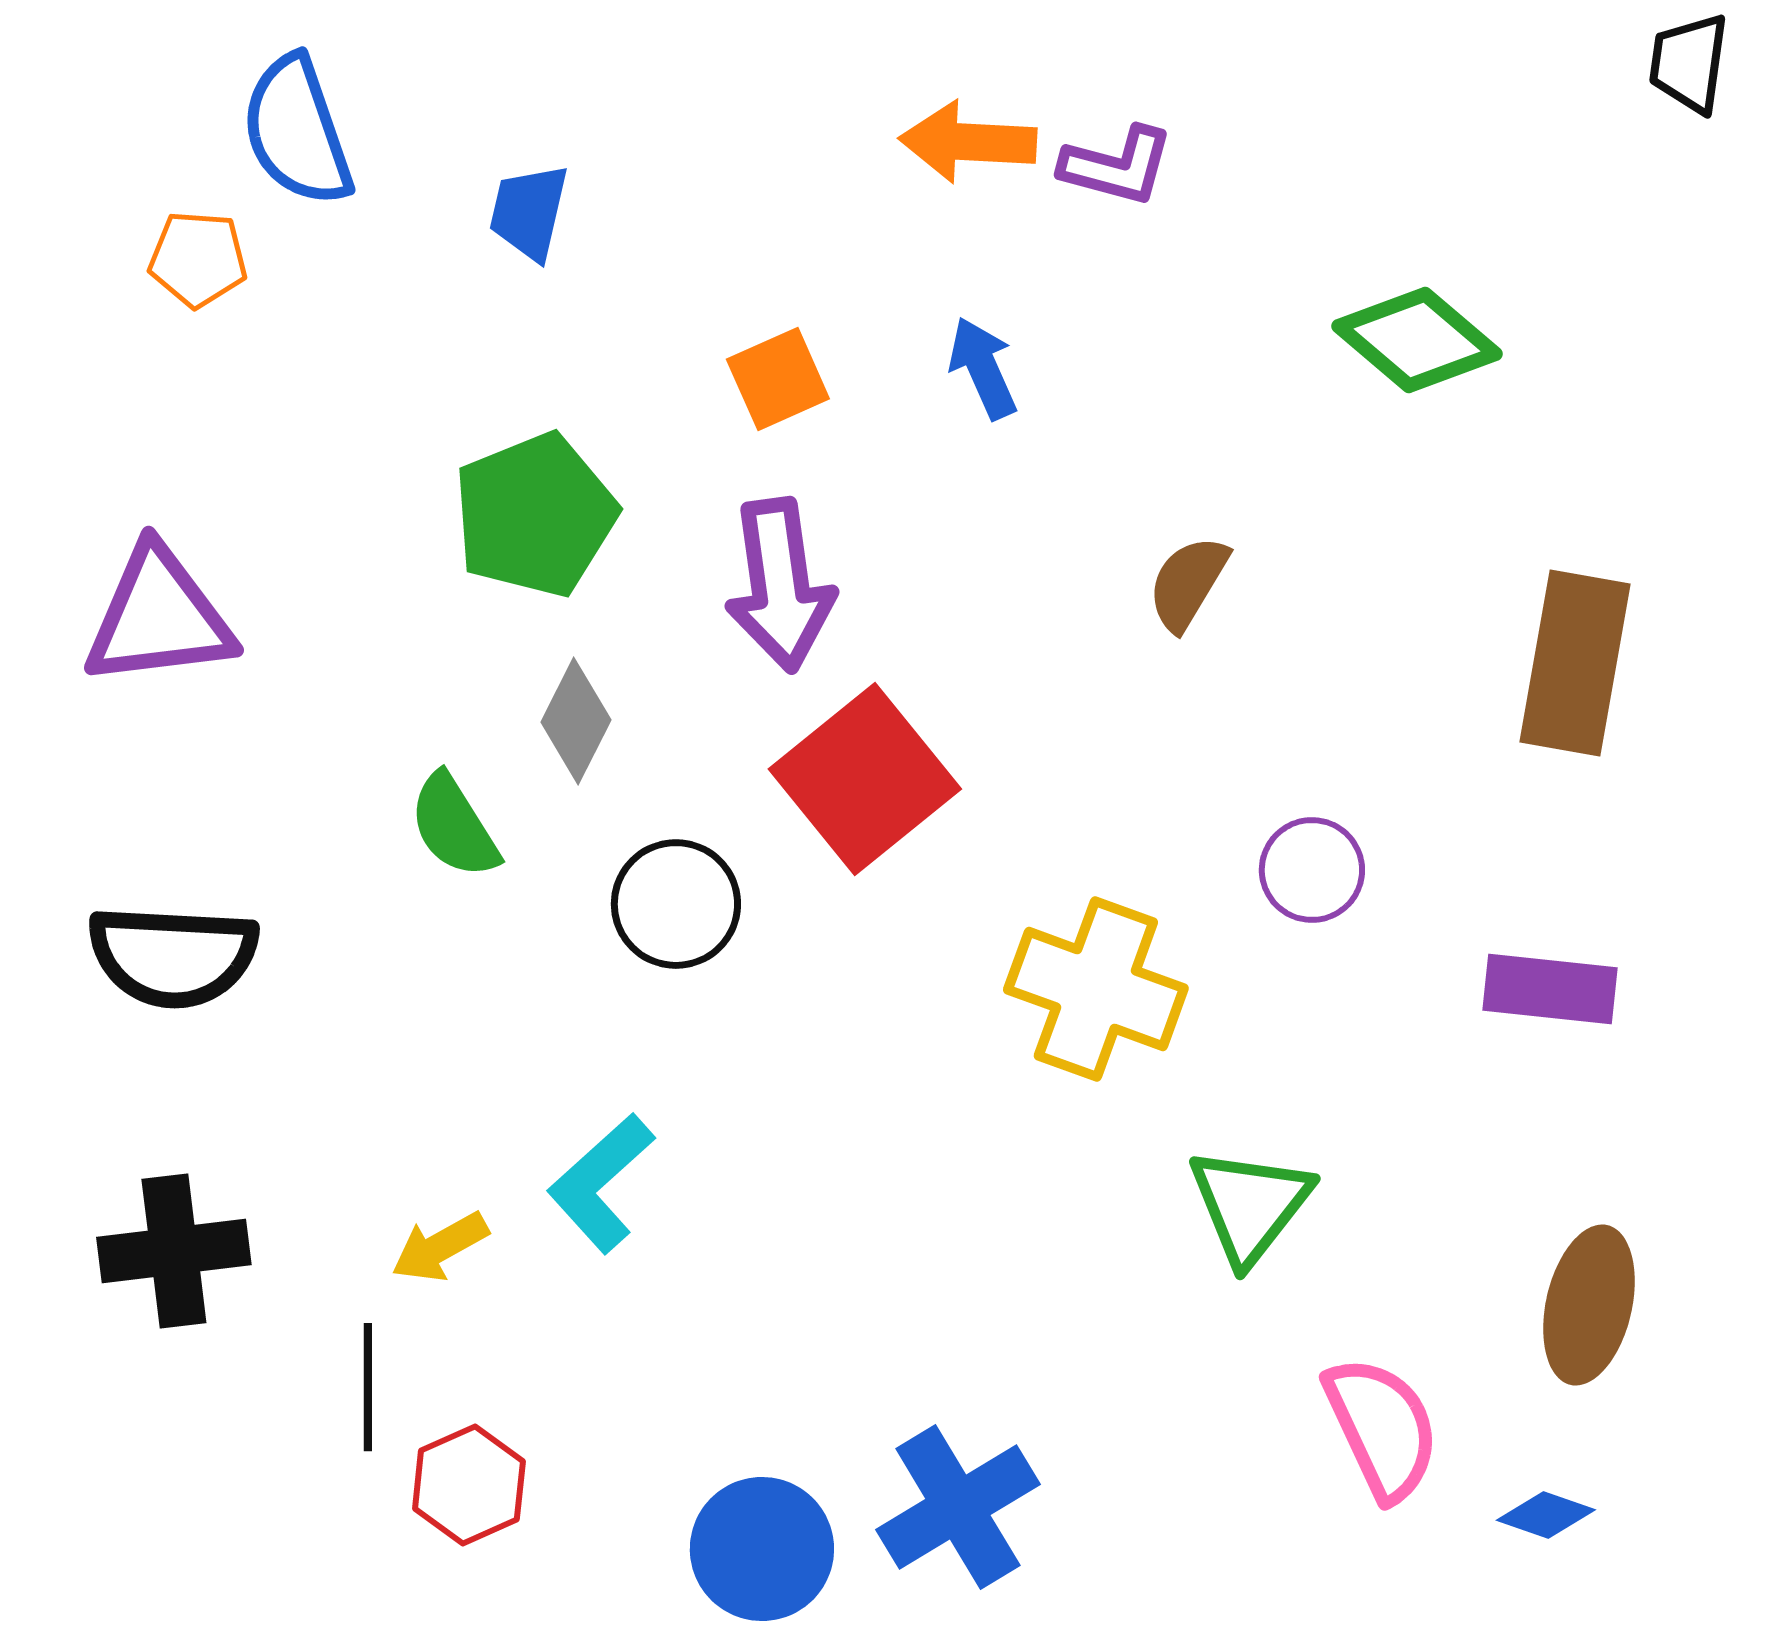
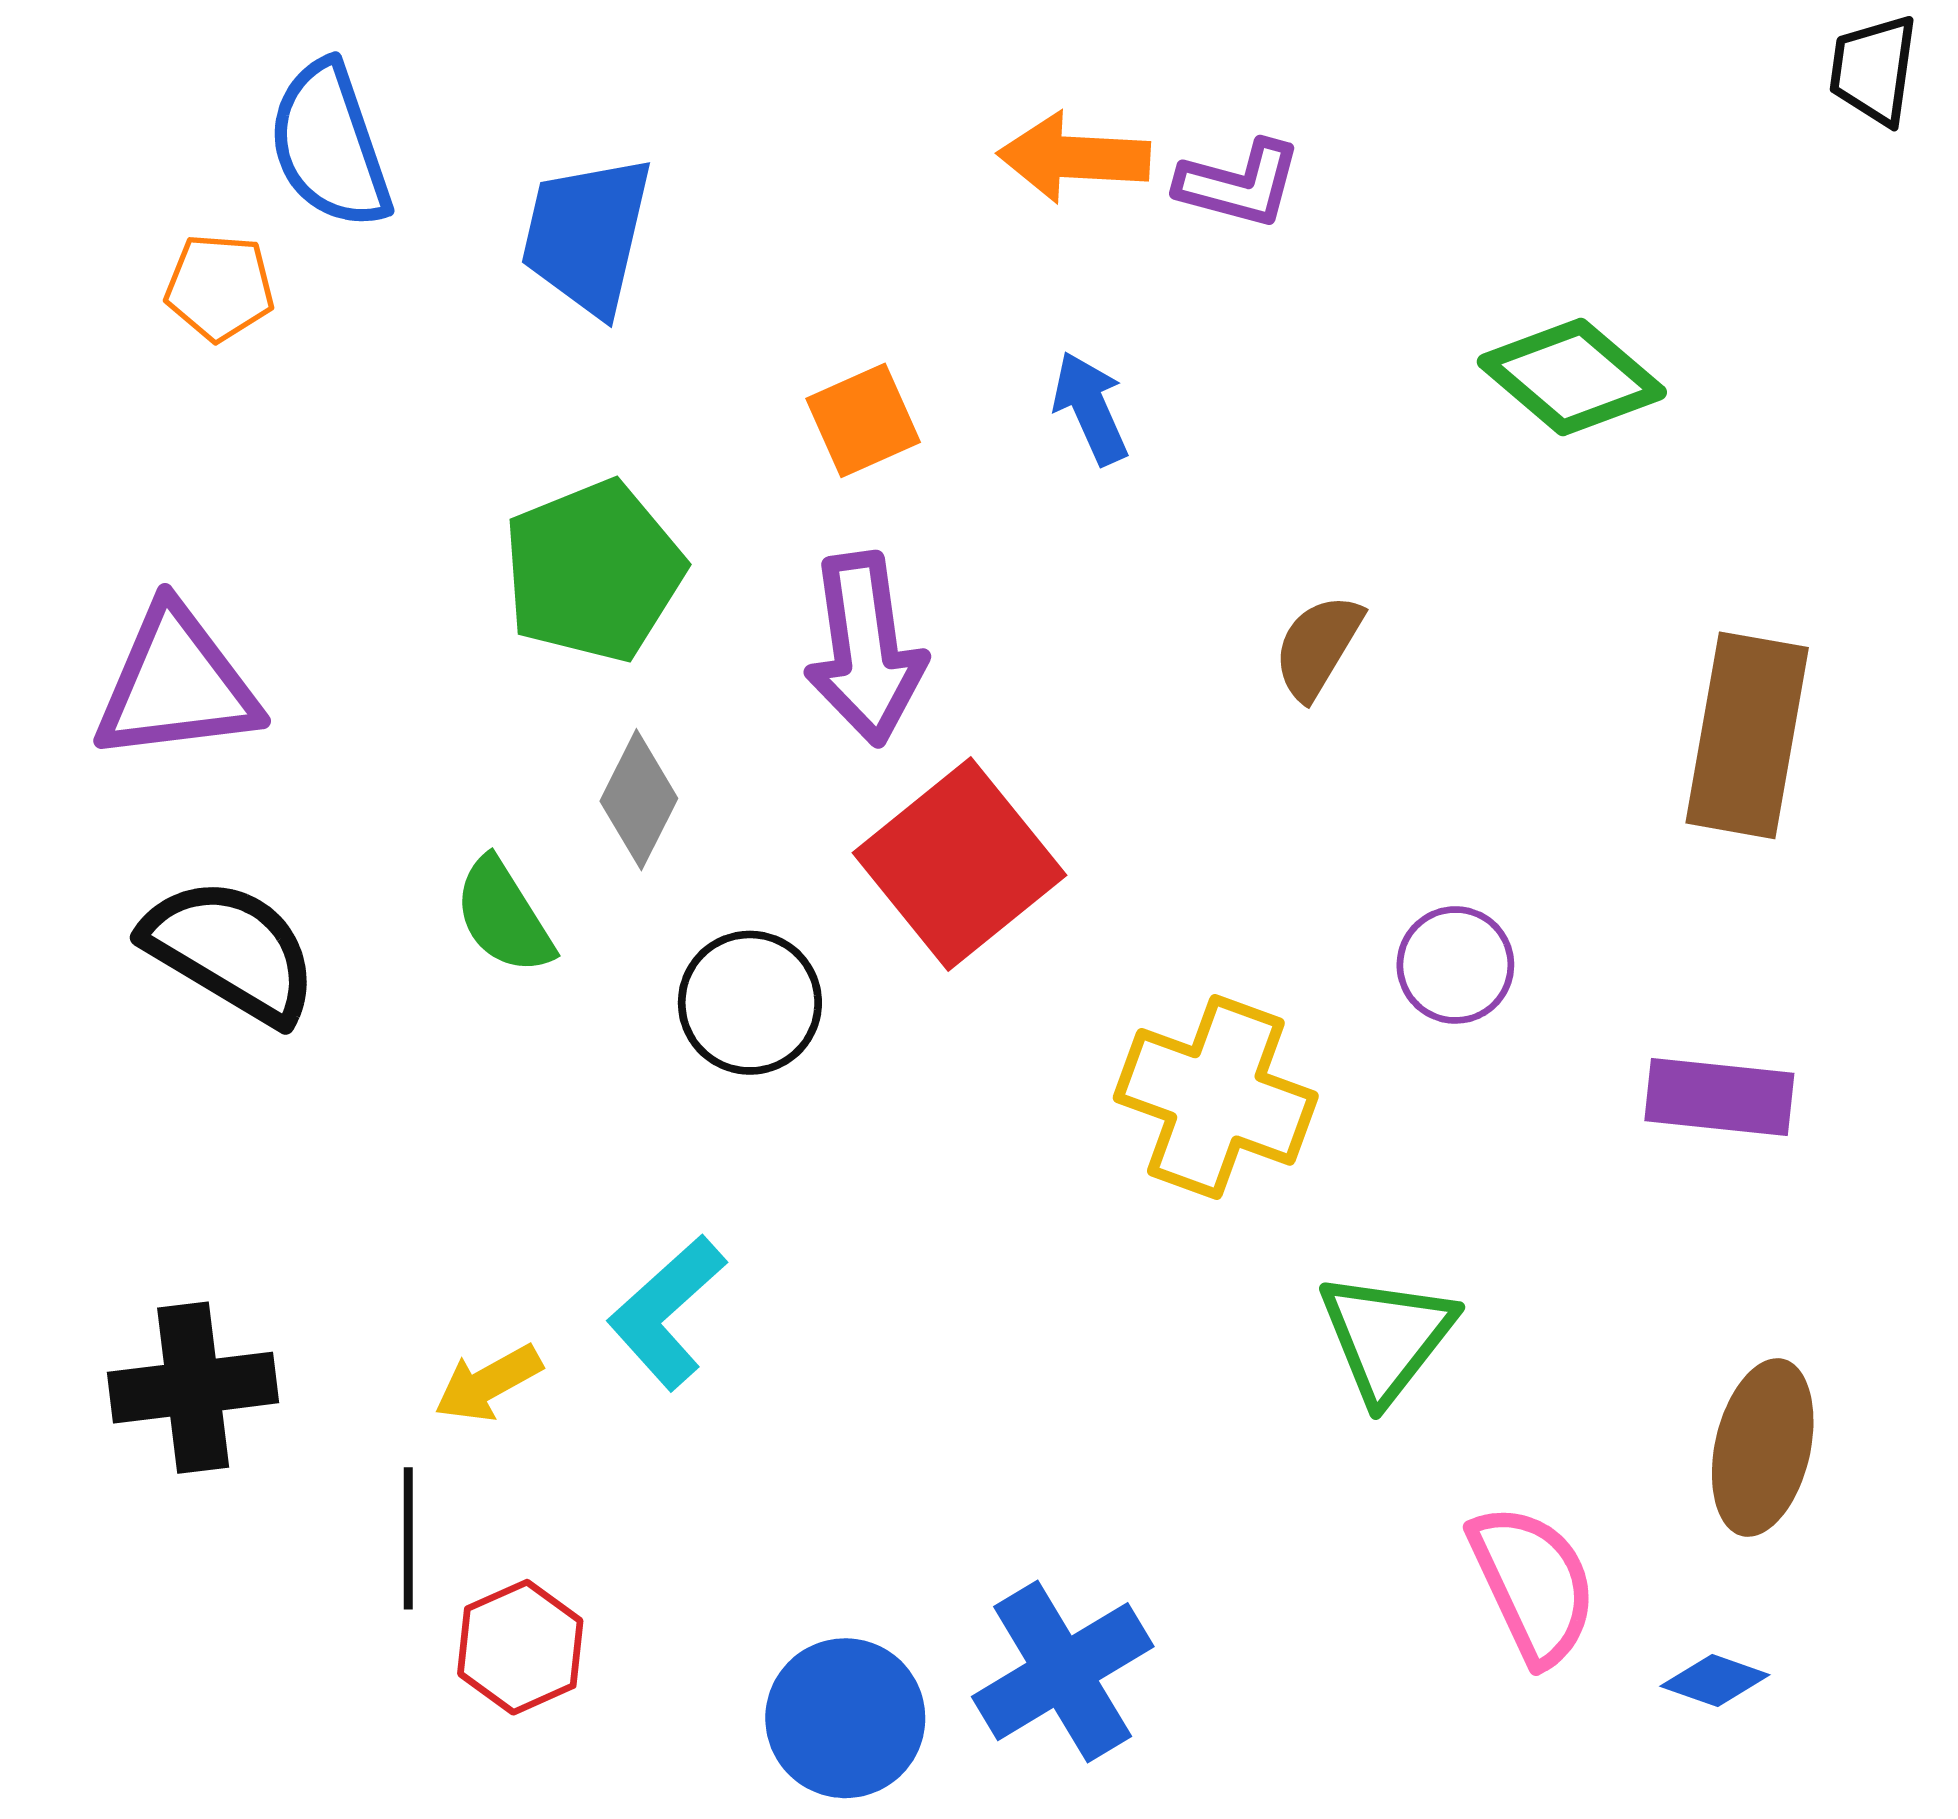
blue trapezoid: (529, 212) -> (587, 235), size x1.5
black semicircle: (173, 956) -> (231, 951), moved, turned -152

